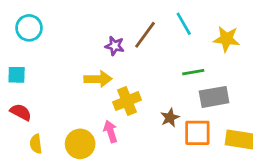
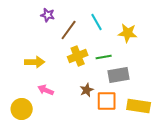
purple star: (115, 46) -> (48, 15), moved
yellow cross: (127, 101) -> (78, 56), moved
pink arrow: (110, 131) -> (46, 90), moved, turned -49

